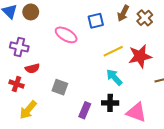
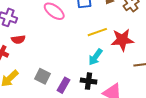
cyan arrow: (114, 77) -> (95, 57), turned -108
gray square: (60, 87) -> (43, 76), moved

